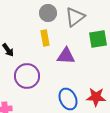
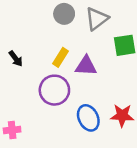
yellow rectangle: (45, 38) -> (60, 57), moved, turned 42
purple circle: (27, 76) -> (54, 90), moved

